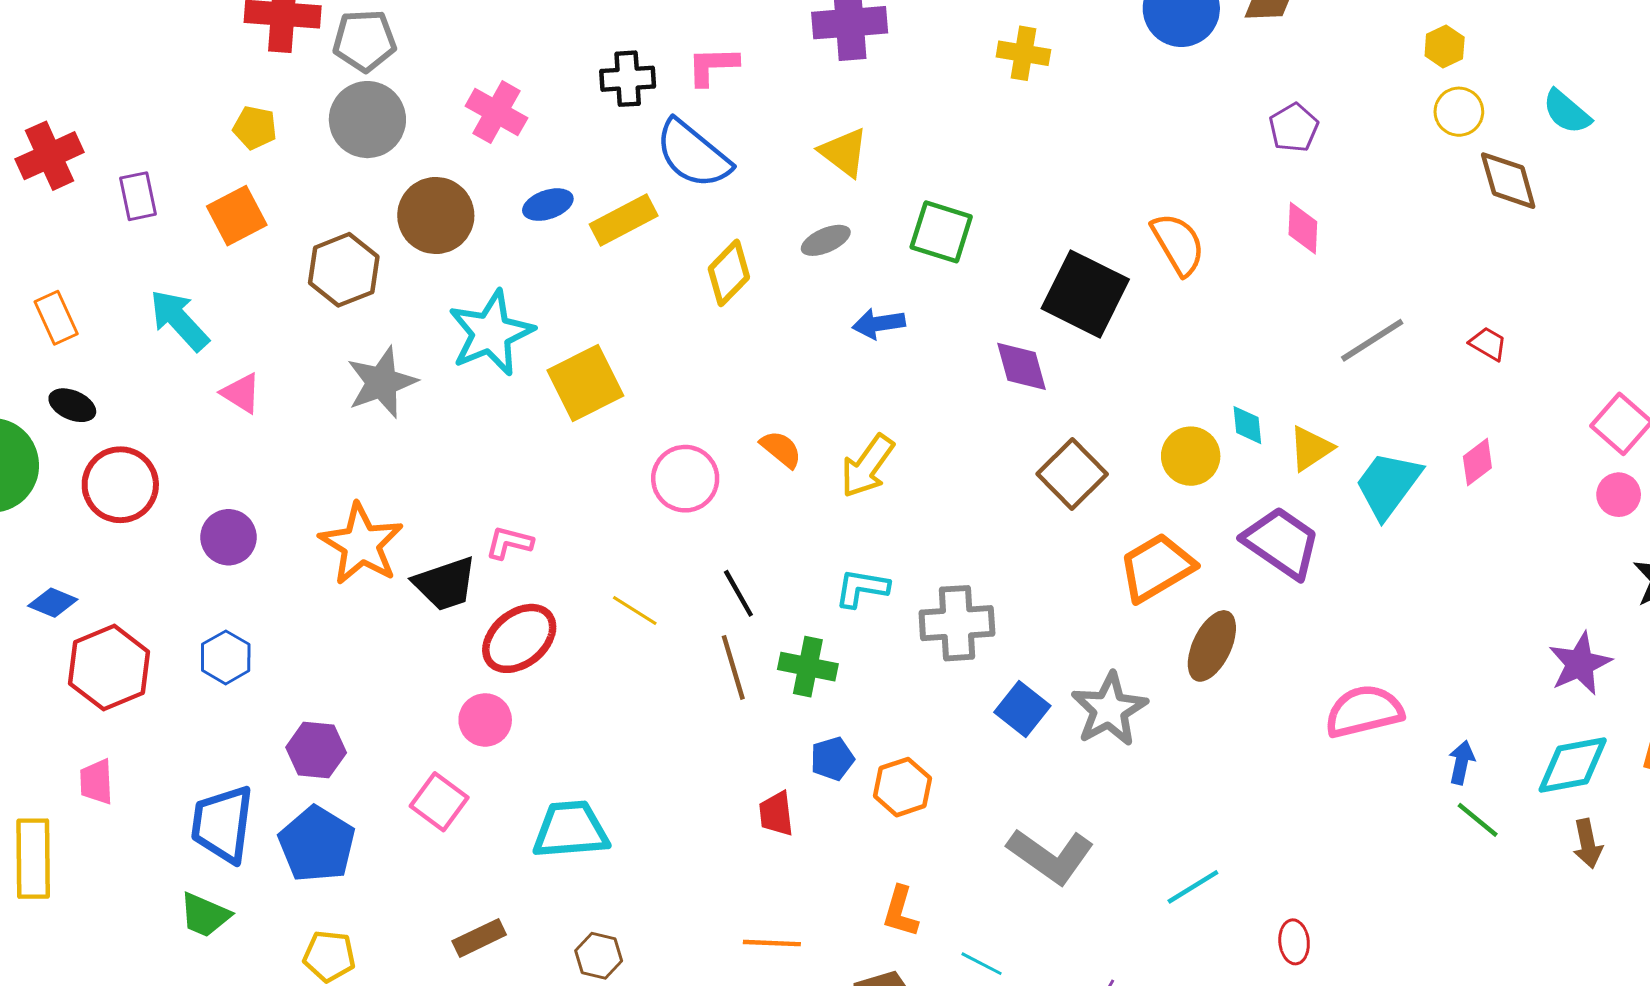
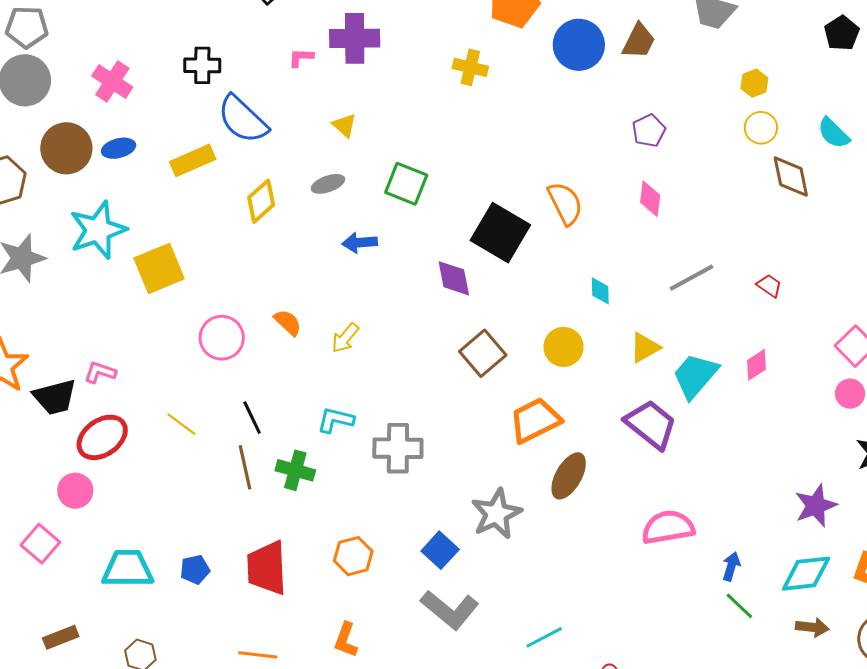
pink L-shape: (713, 66) -> (301, 58), moved, size x0.7
yellow triangle: (844, 152) -> (344, 125), size x0.7
blue ellipse: (548, 205) -> (119, 148), moved
cyan diamond: (1247, 425) -> (600, 291), moved
yellow arrow: (867, 466) -> (345, 338), size x0.7
purple trapezoid: (1282, 543) -> (651, 424), moved
blue square: (1022, 709) -> (440, 550), moved
blue pentagon: (832, 759) -> (195, 570), moved
red trapezoid: (776, 814) -> (267, 568), size x1.8
brown arrow: (1588, 844) -> (812, 627), turned -76

